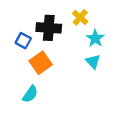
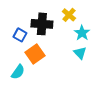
cyan semicircle: (30, 94) -> (18, 72), moved

